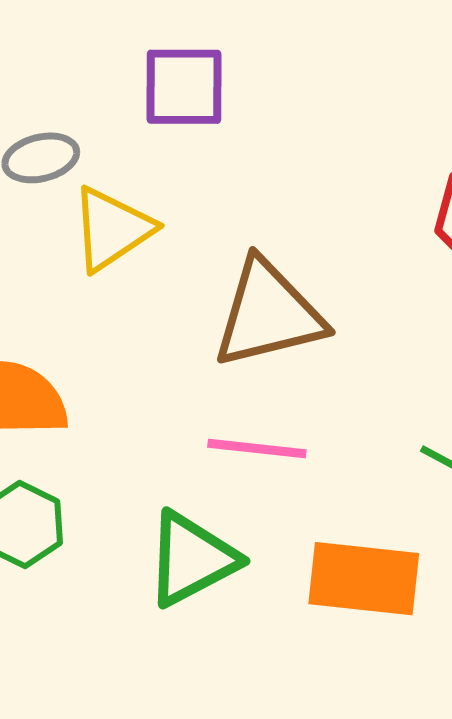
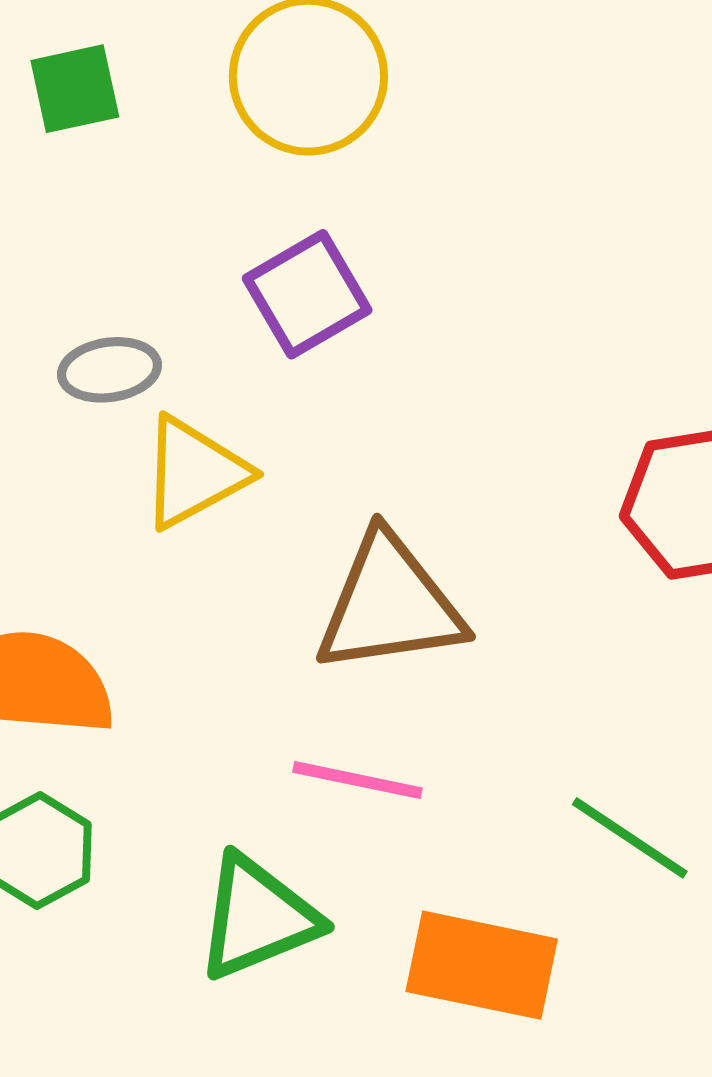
purple square: (184, 87) -> (307, 294), turned -36

